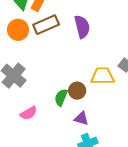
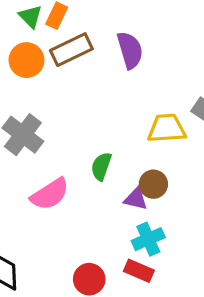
brown circle: (77, 91) -> (153, 184), moved
pink semicircle: (29, 113) -> (50, 194), size x1.4

